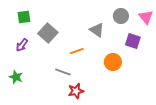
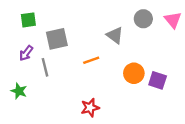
gray square: (48, 33) -> (57, 39), turned 36
purple square: (133, 41) -> (158, 80), moved
gray line: (63, 72) -> (45, 67), moved, turned 56

